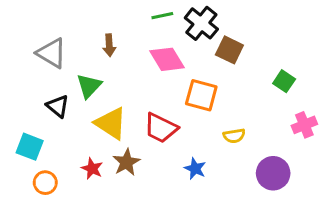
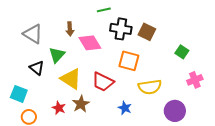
black cross: (201, 23) -> (121, 29), moved, turned -30
pink diamond: (167, 59) -> (90, 43), moved
yellow semicircle: (234, 136) -> (150, 87), size x1.6

